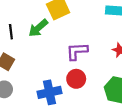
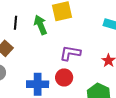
green arrow: (38, 28) -> (40, 25), turned 96

